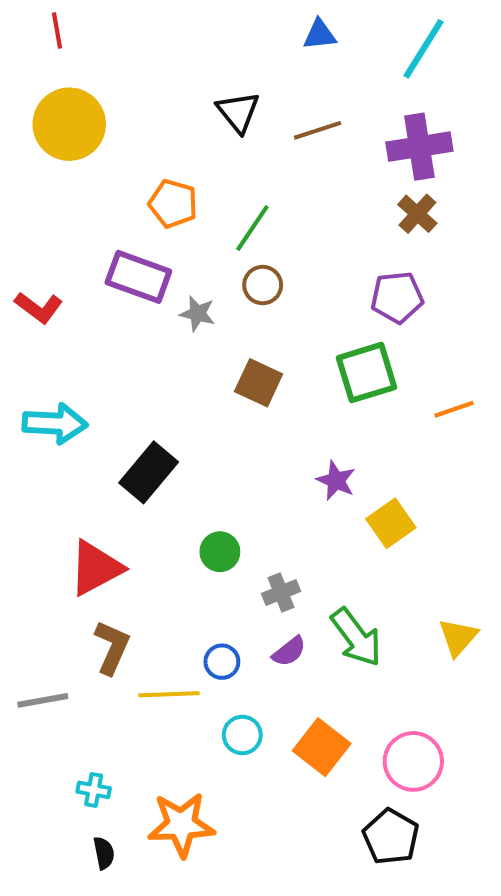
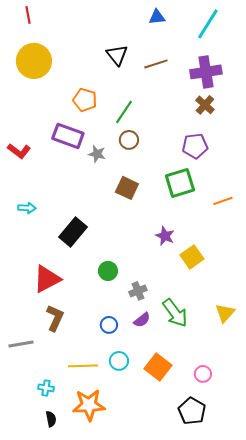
cyan arrow: (55, 423) -> (27, 208), size x0.6
yellow line: (169, 694) -> (83, 366), moved
pink circle: (413, 761) -> (203, 374), size x0.6

